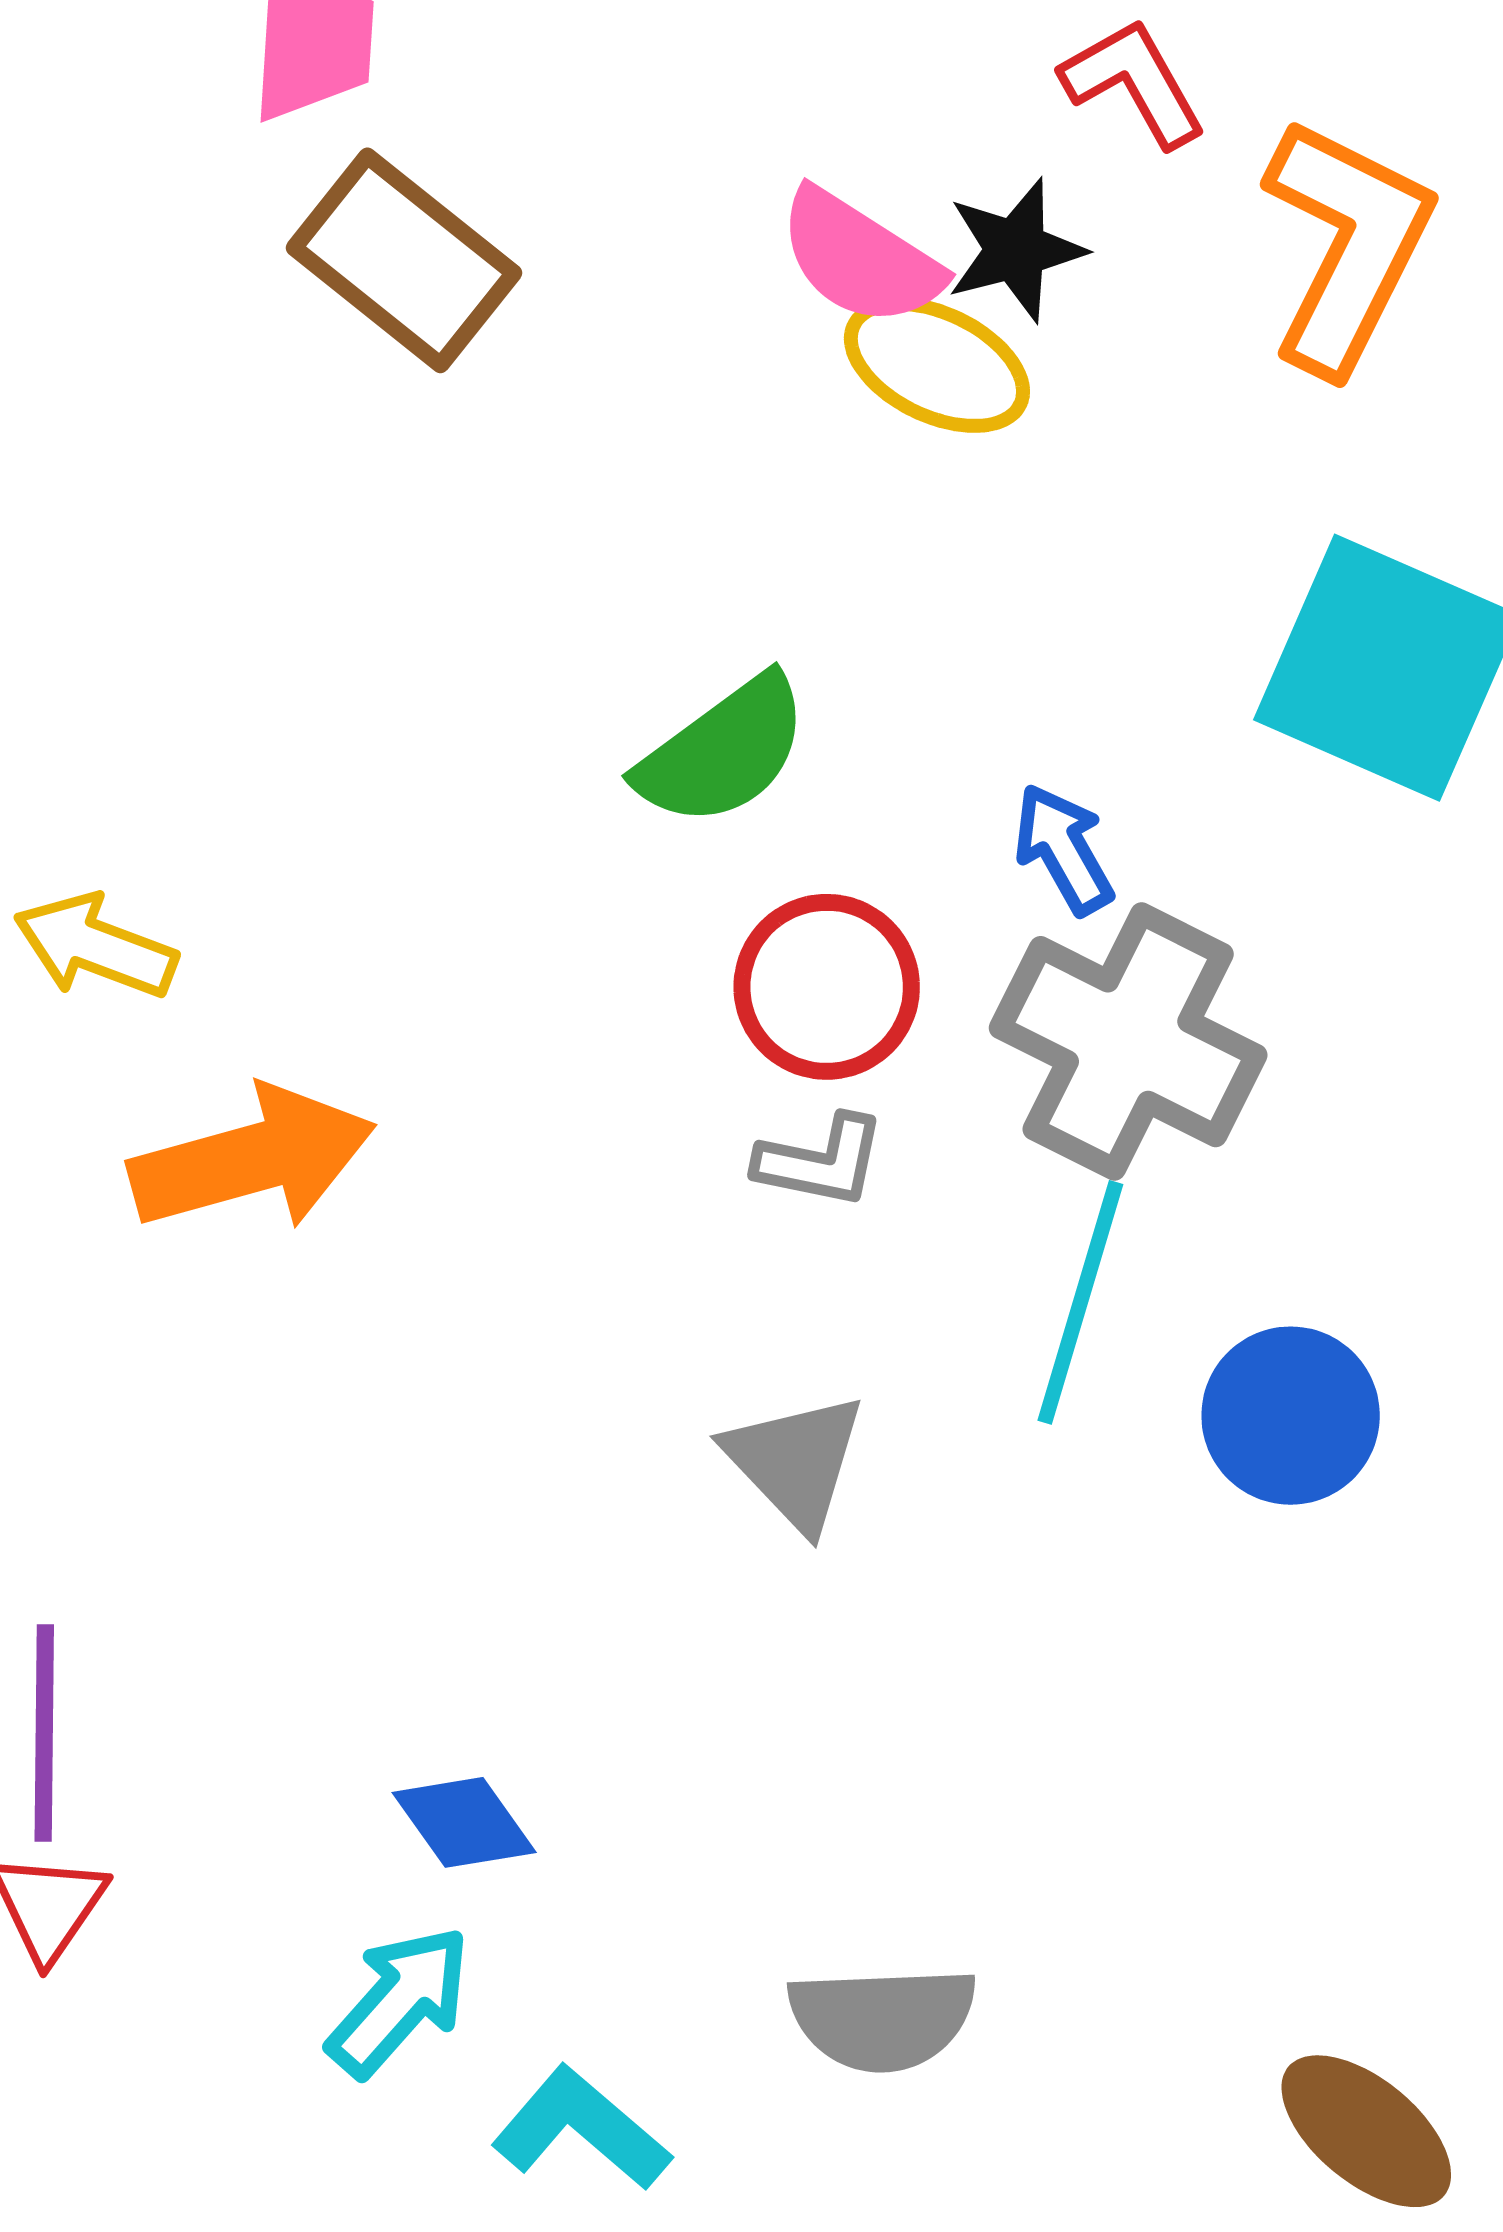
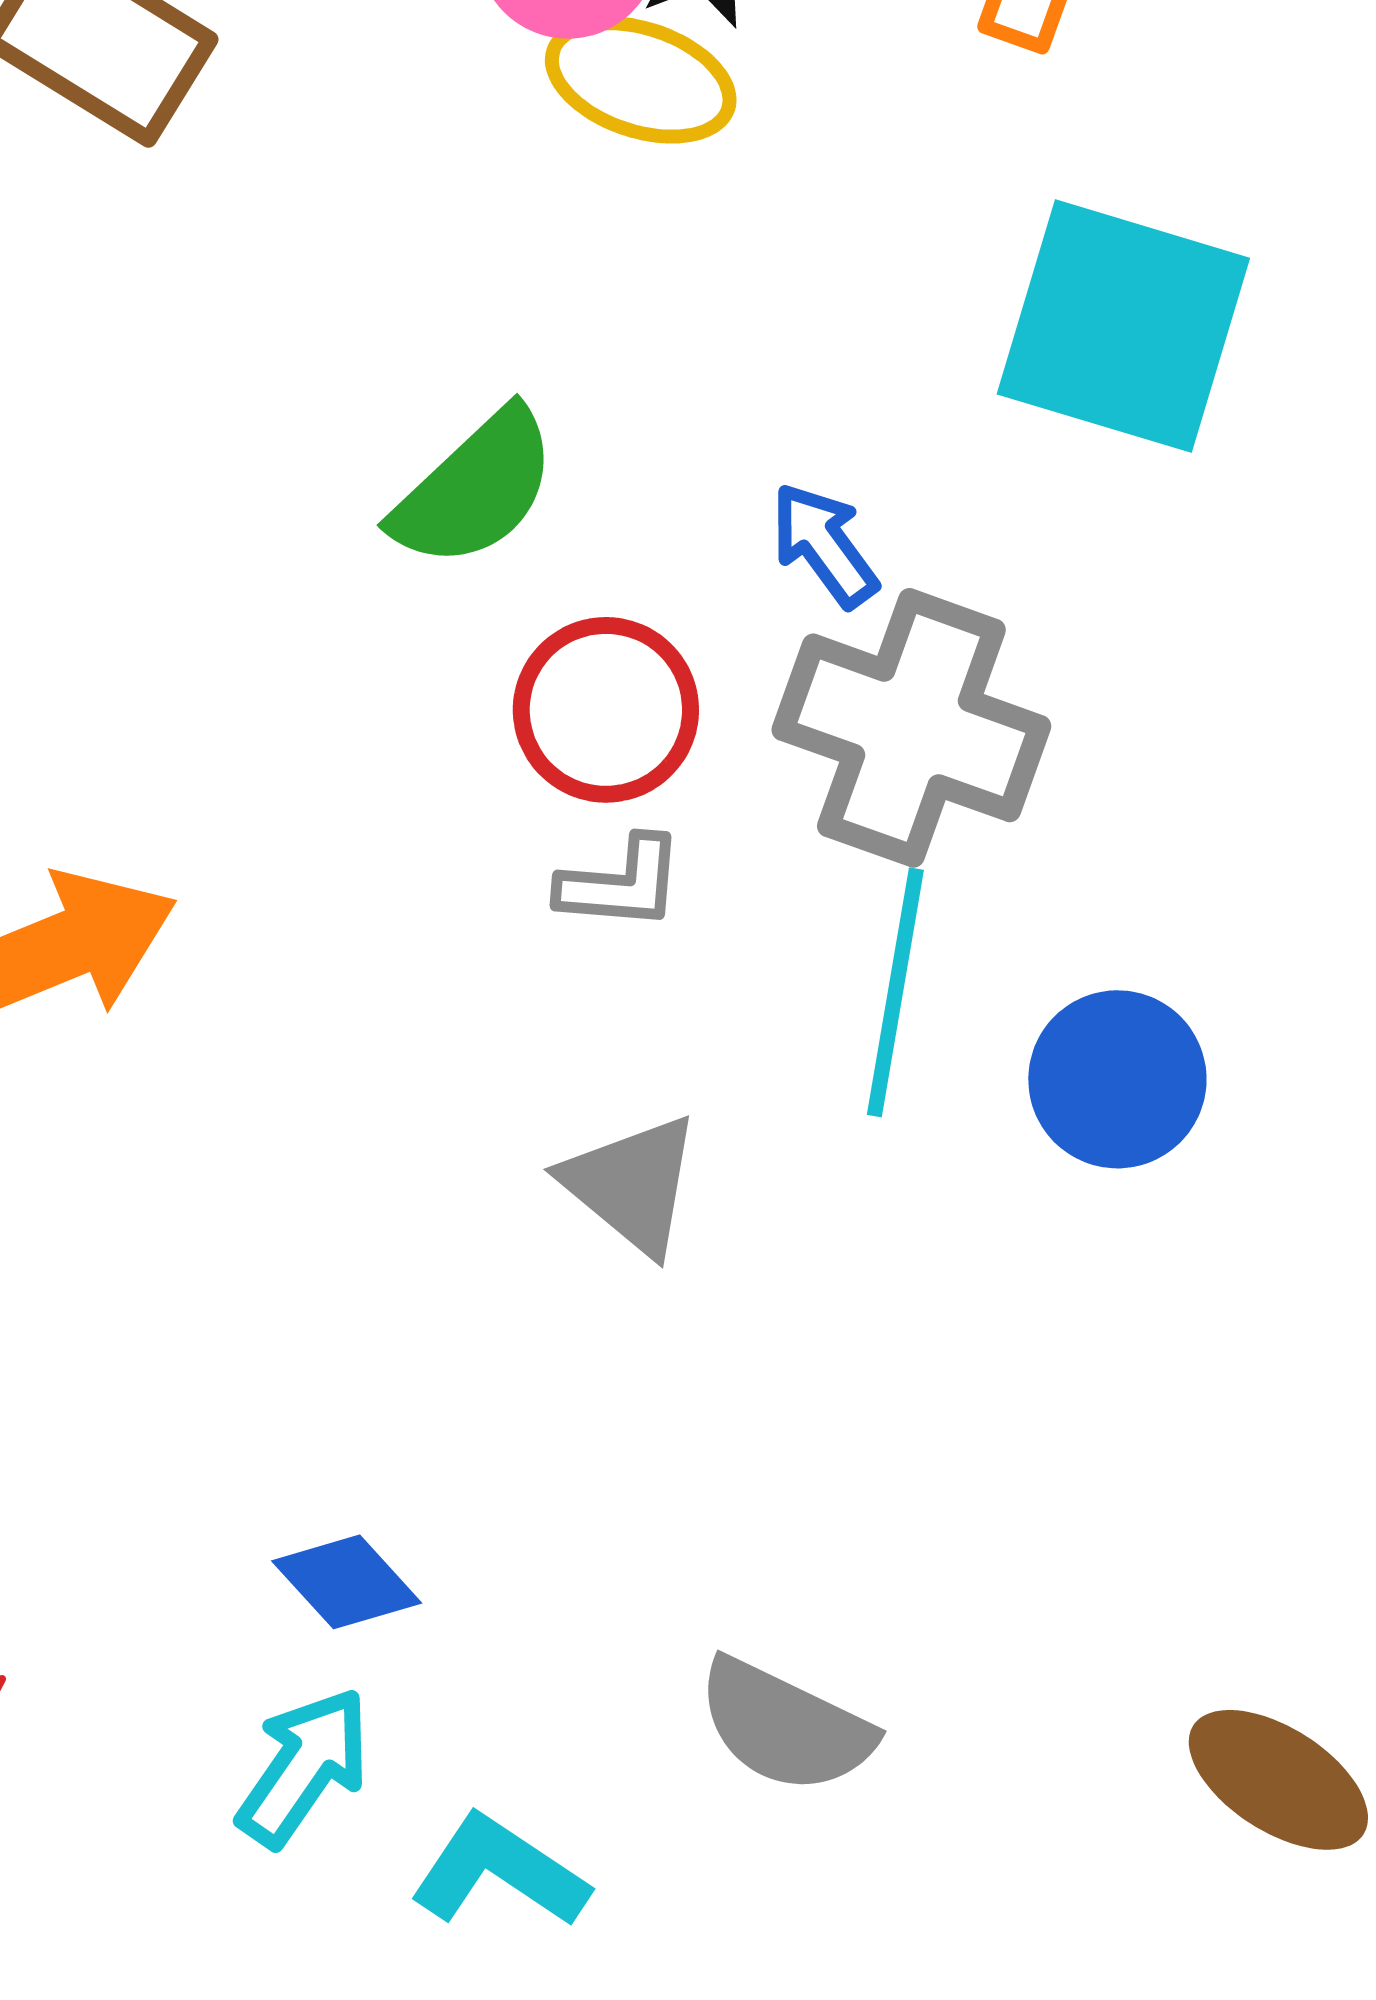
gray semicircle: (882, 2018) -> (785, 1726), turned 35

